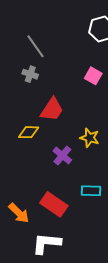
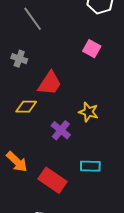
gray cross: (30, 74) -> (19, 59), moved
orange arrow: (19, 213) -> (17, 162), moved

